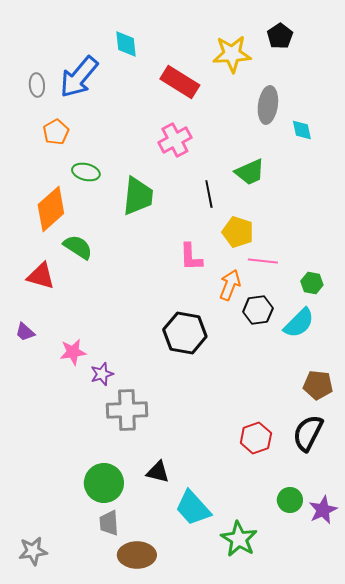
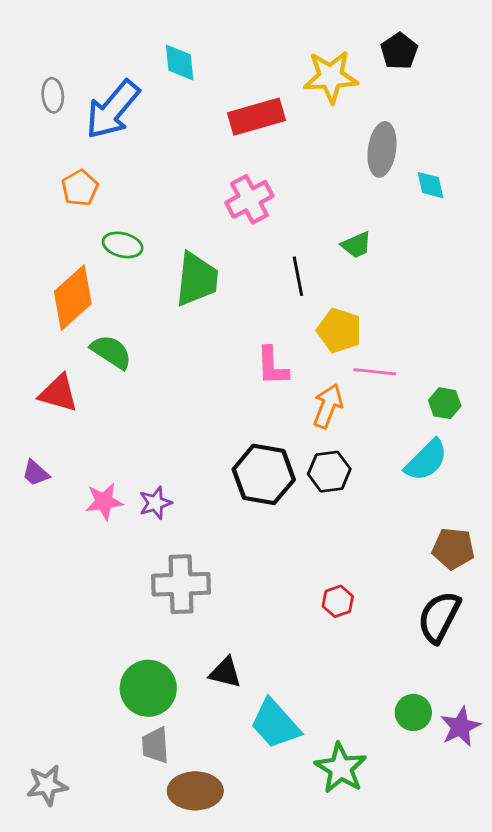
red rectangle: (180, 82) -> (257, 117), turned -48
gray ellipse: (37, 85) -> (53, 95), moved
green trapezoid: (250, 172) -> (356, 245), size x0.7
black hexagon: (258, 310) -> (329, 472), moved
purple star: (102, 374) -> (155, 503), moved
red hexagon: (256, 438) -> (338, 601), moved, size x0.7

